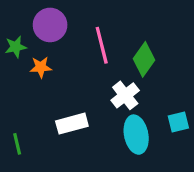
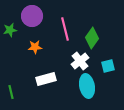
orange star: (41, 67) -> (35, 47), moved
cyan square: (178, 122) -> (108, 66), moved

